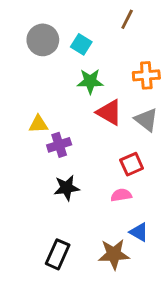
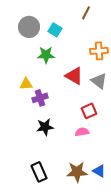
green star: (90, 81) -> (46, 55), moved
blue triangle: (139, 232) -> (99, 171), moved
black rectangle: (58, 254) -> (39, 172), turned -48

